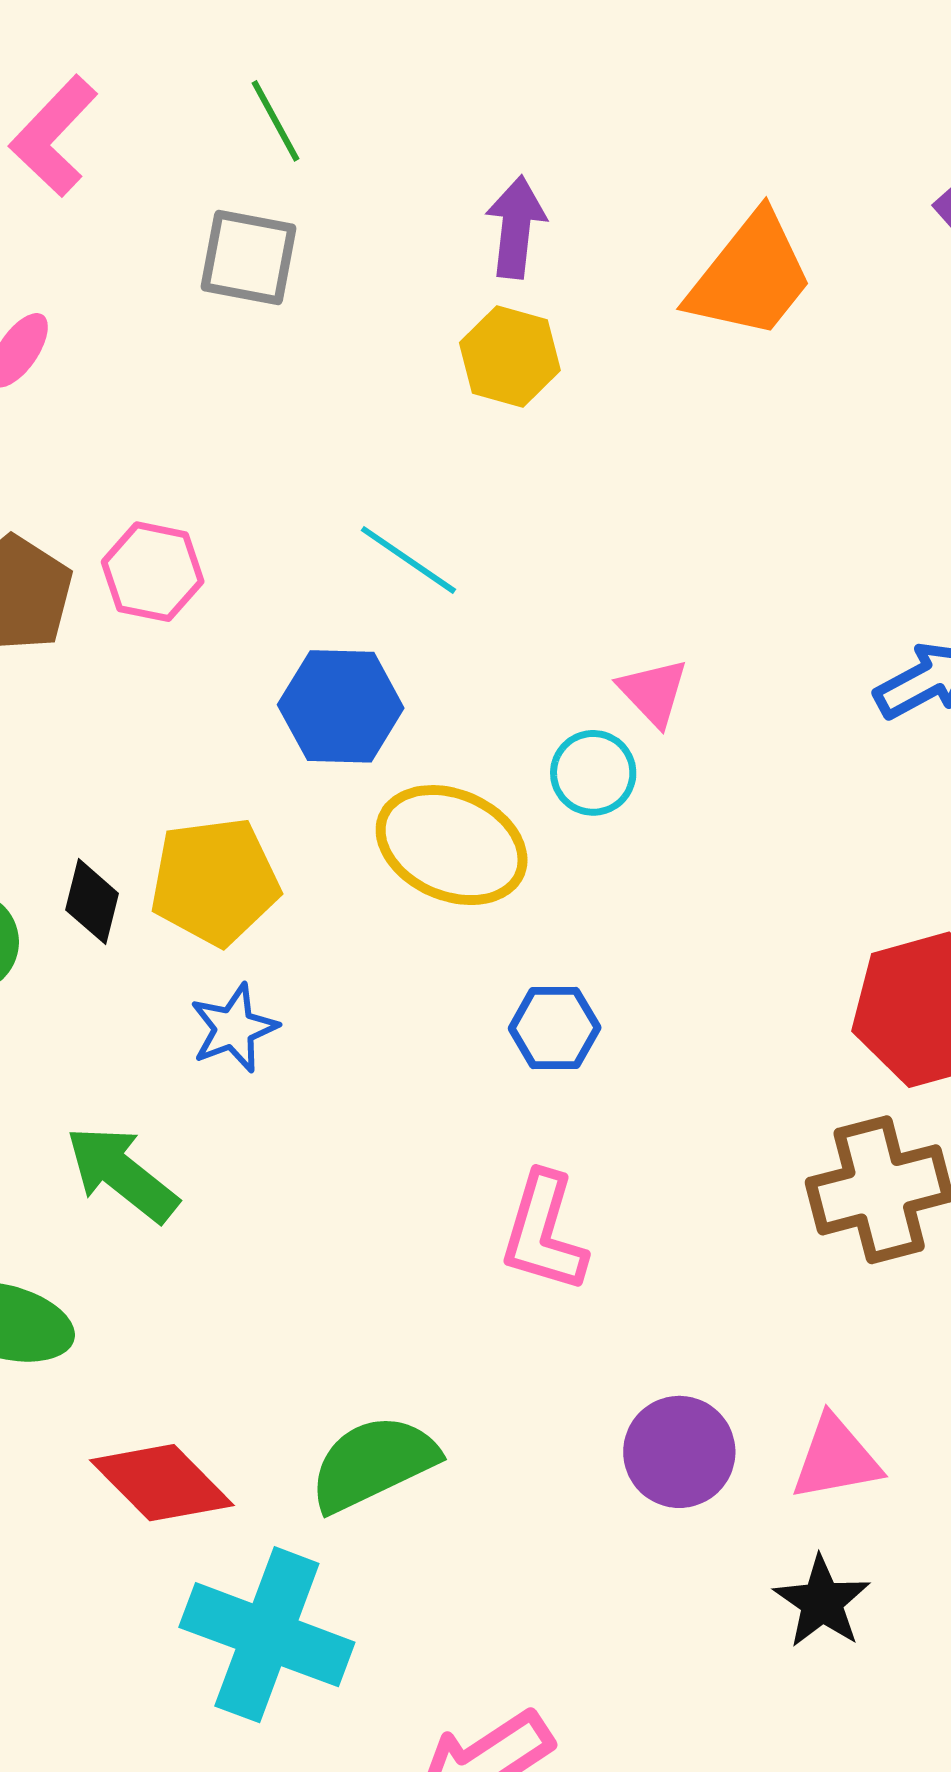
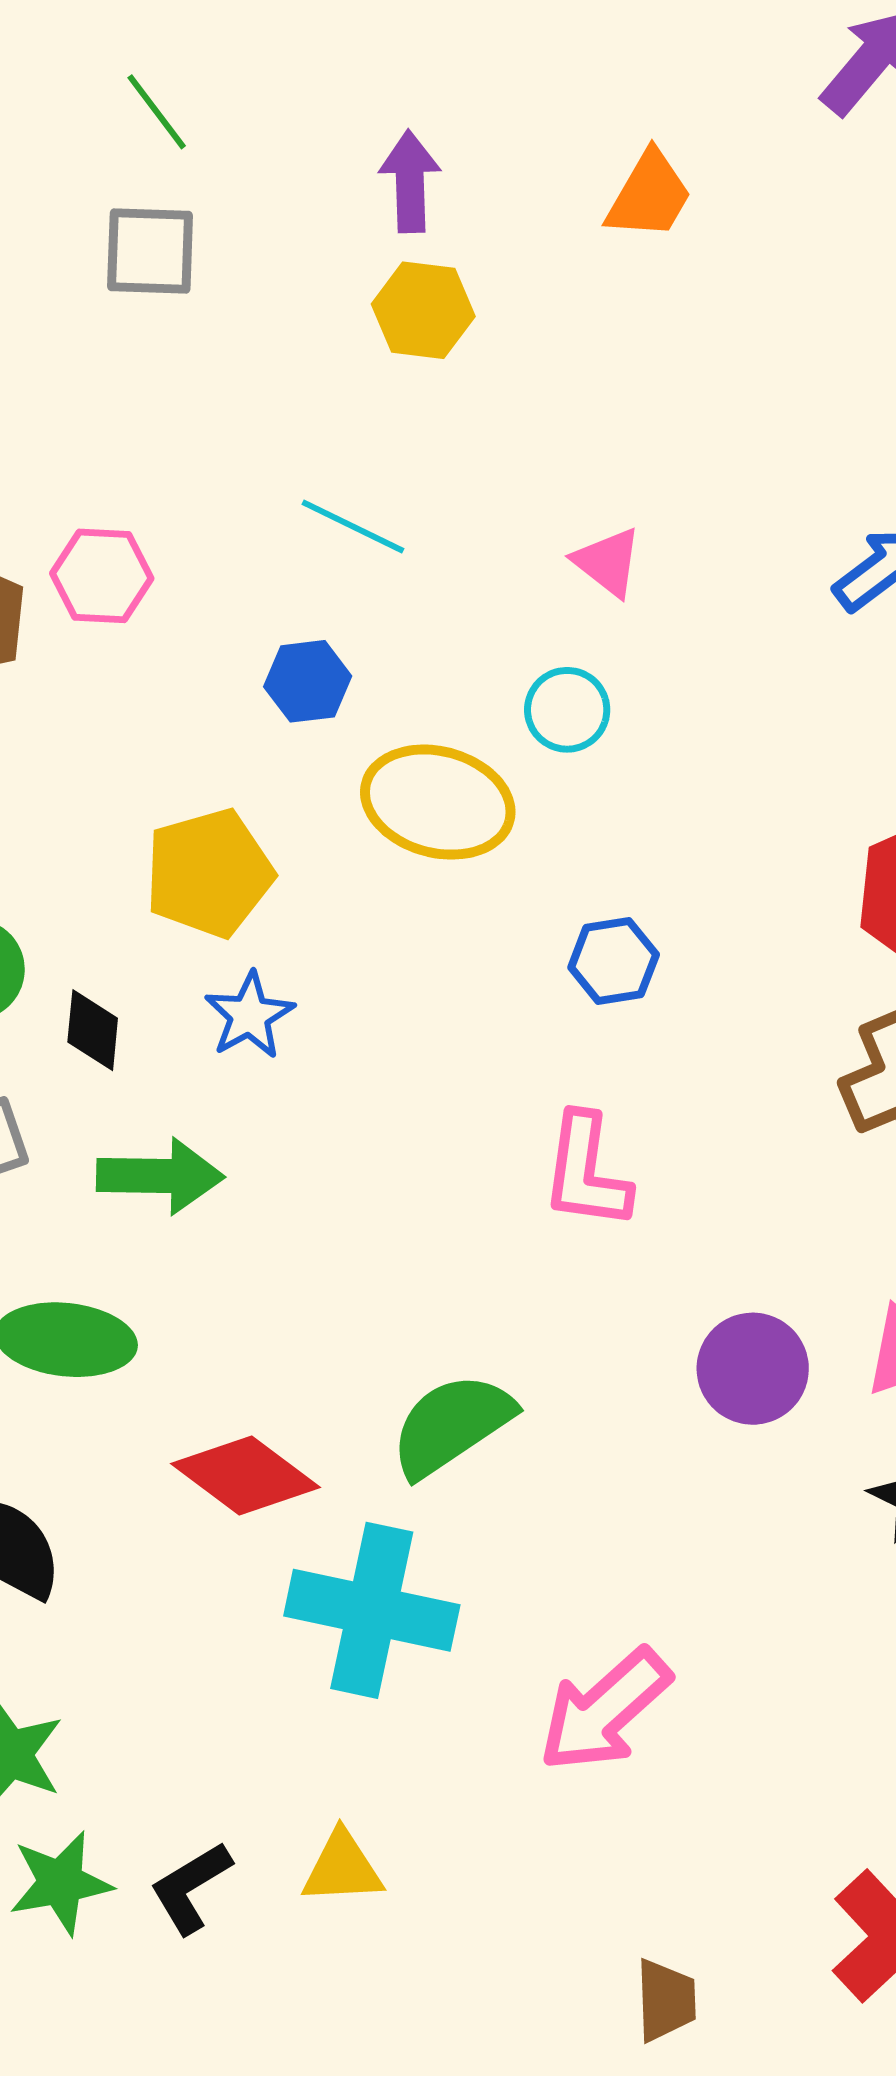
orange trapezoid: (750, 276) -> (649, 195), size x0.7
pink triangle: (653, 692) -> (608, 562), moved
blue hexagon: (341, 706) -> (308, 681), size x0.7
black diamond: (92, 902) -> (93, 1030), moved
blue hexagon: (555, 1028) -> (614, 961), moved
green arrow: (122, 1174) -> (160, 1176), turned 151

